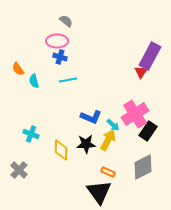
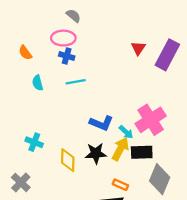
orange semicircle: (18, 69) -> (25, 53), moved
red triangle: (141, 72) -> (138, 48), moved
black rectangle: (148, 131) -> (142, 152), moved, turned 54
gray diamond: (143, 167) -> (160, 179), turned -40

